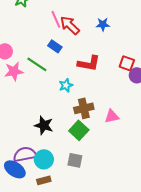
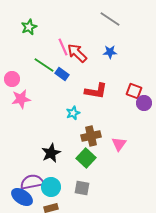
green line: (37, 64) -> (44, 65), moved
pink triangle: (112, 116) -> (119, 144), turned -42
black star: (44, 125) -> (51, 153), turned 30

